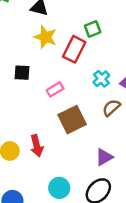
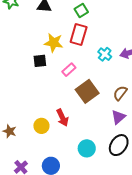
green square: (93, 29) -> (81, 10), moved
yellow star: (45, 37) -> (54, 43), moved
brown semicircle: (111, 108) -> (120, 93), moved

